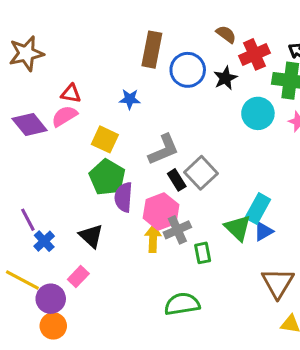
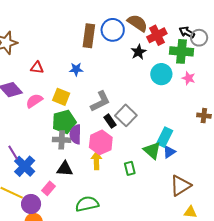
brown semicircle: (226, 34) -> (137, 23), size x1.5
blue circle: (188, 70) -> (113, 30), moved
pink semicircle: (64, 116) -> (34, 101), moved
green pentagon: (107, 177) -> (64, 122), turned 30
gray cross: (177, 230) -> (62, 140), moved, turned 30
black triangle: (91, 236) -> (65, 169), moved, turned -36
blue cross: (44, 241) -> (25, 166), size x1.5
brown triangle: (278, 283) -> (180, 186), turned 30
green semicircle: (182, 304) -> (87, 204), moved

